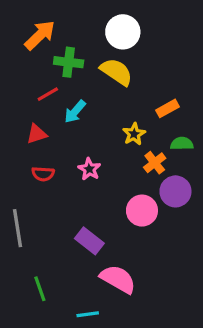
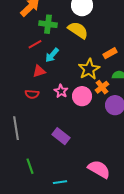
red triangle: (37, 134) -> (39, 71), moved
yellow star: (134, 134) -> (89, 69), size x1.5
pink circle: (142, 211) -> (82, 96), moved
pink semicircle: (118, 279) -> (99, 169), moved

